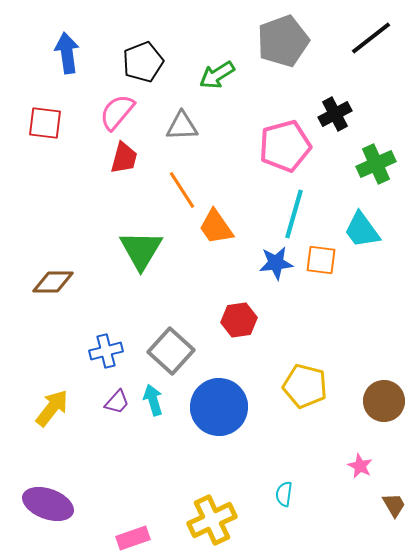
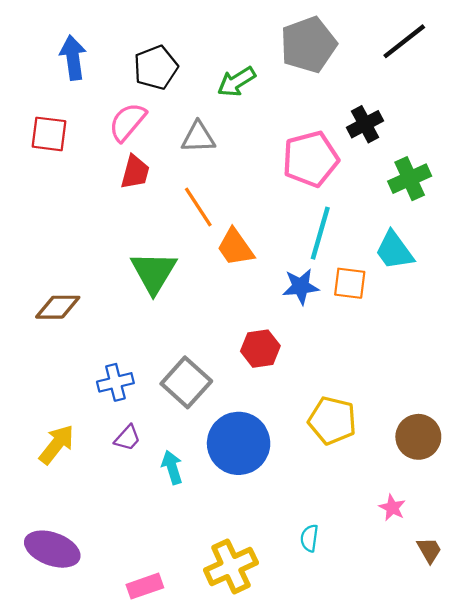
cyan arrow: (153, 400) -> (172, 467), moved

